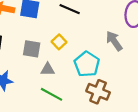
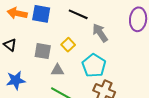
gray arrow: (114, 41) -> (100, 33), moved

